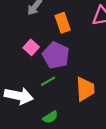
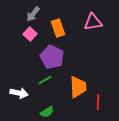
pink square: (31, 47) -> (30, 34), moved
white arrow: (19, 96) -> (19, 93), size x0.7

